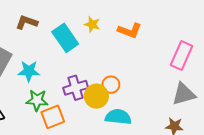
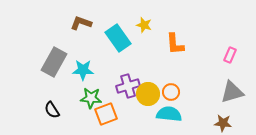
orange L-shape: (130, 31) -> (175, 44), moved, turned 65
pink rectangle: (182, 56) -> (230, 55), size x0.6
orange circle: (111, 85) -> (171, 92), moved

